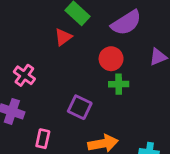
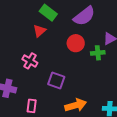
pink cross: (24, 75) -> (30, 61), moved
green cross: (119, 84) -> (98, 53), moved

